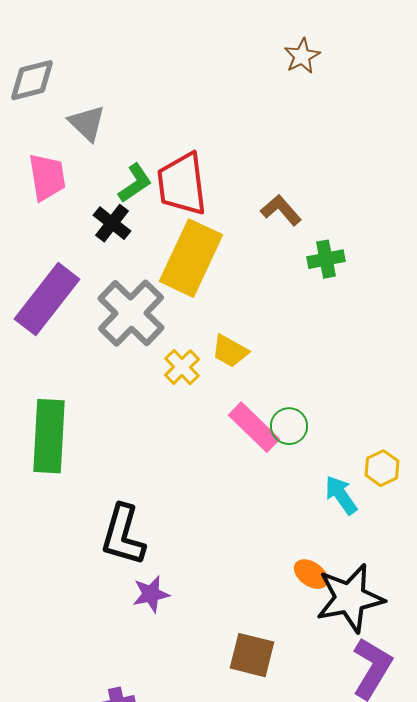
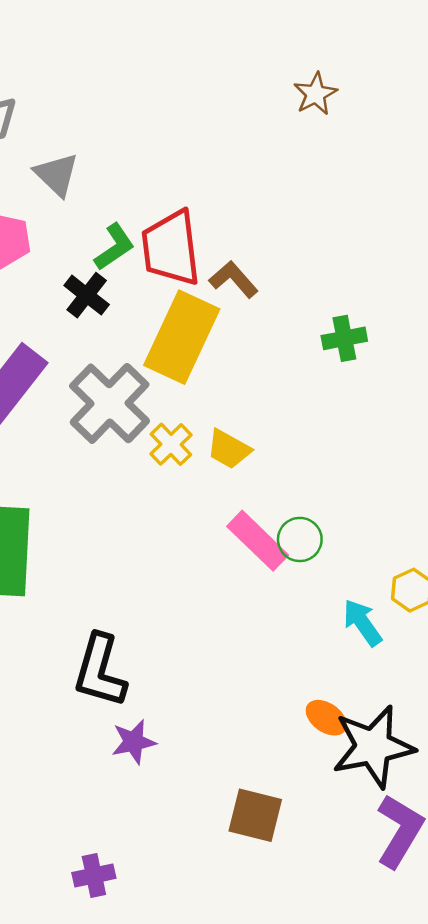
brown L-shape: (281, 210) -> (234, 279), moved
yellow cross: (182, 367) -> (171, 444), moved

